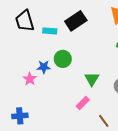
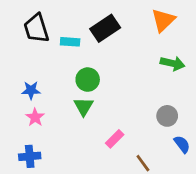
blue star: (44, 67) -> (31, 90), moved
pink star: (30, 79) -> (35, 117), moved
green triangle: (92, 79) -> (84, 106), moved

